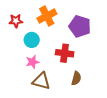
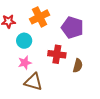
brown semicircle: (76, 78) -> (78, 66), moved

